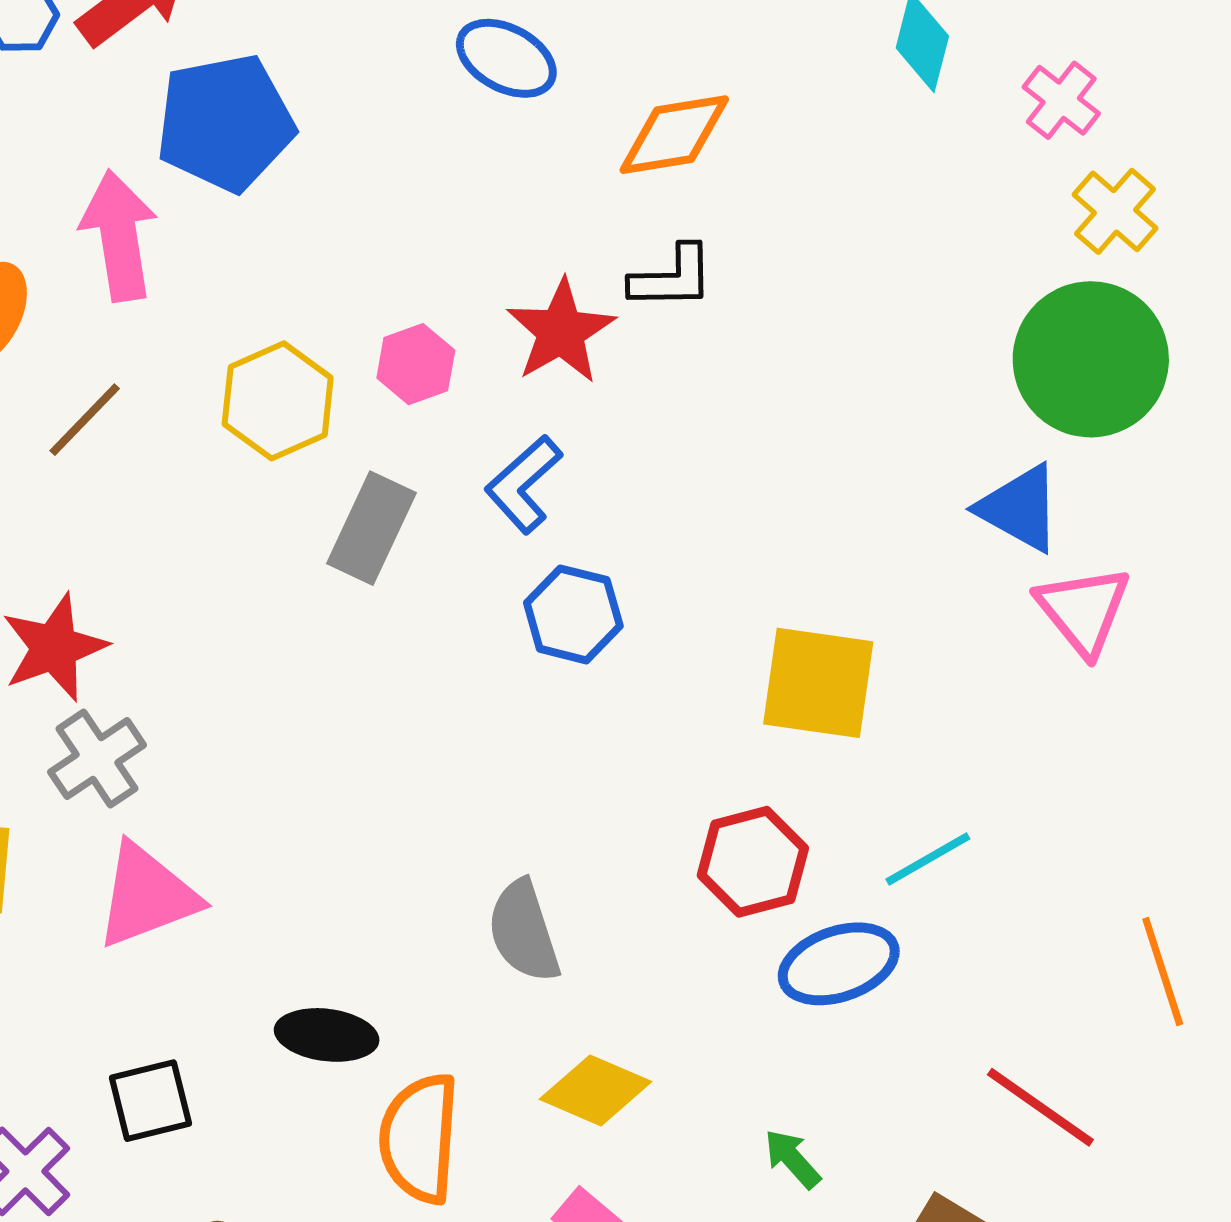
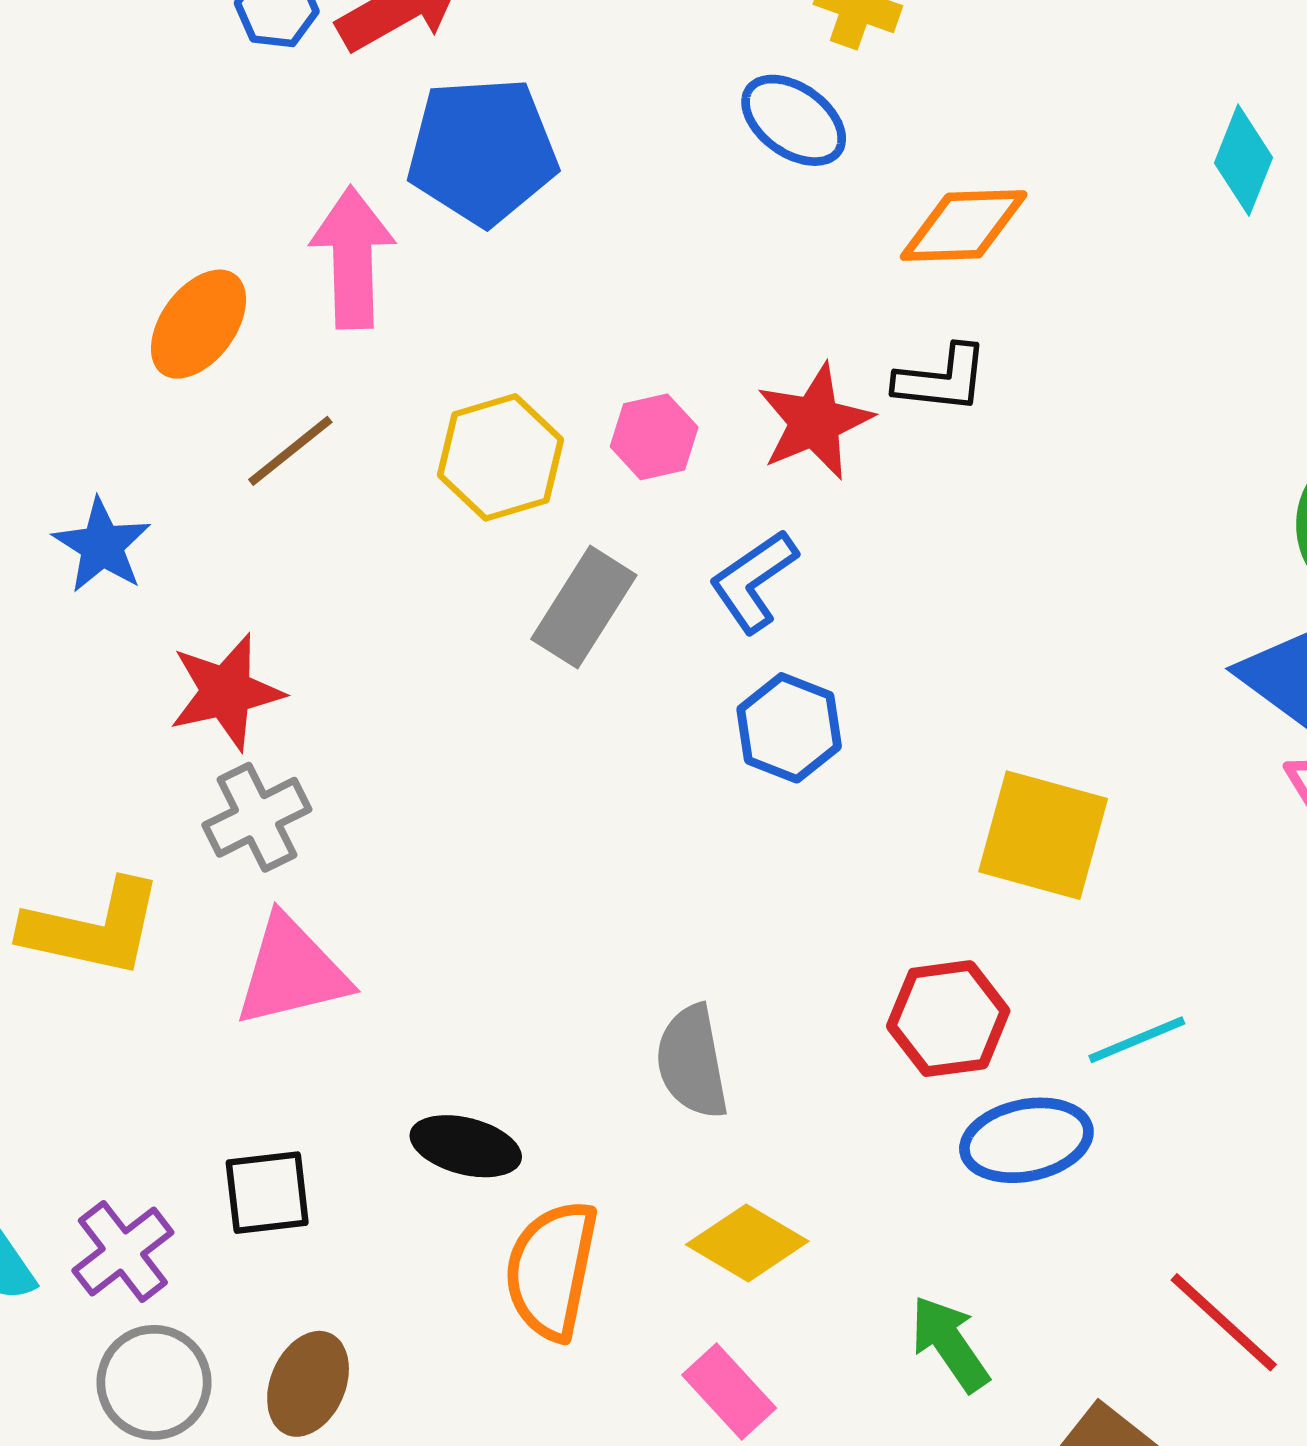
green arrow: (792, 1159) -> (950, 1344), size x1.4

